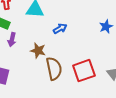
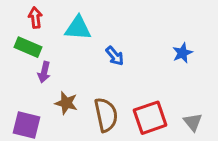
blue arrow: (60, 29) -> (115, 56), turned 80
brown star: (38, 51) -> (66, 103), moved

